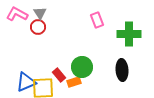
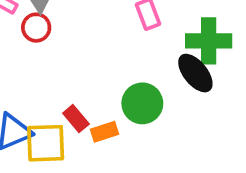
green circle: (82, 67) -> (142, 103), moved
black ellipse: (122, 70) -> (195, 73), moved, turned -35

